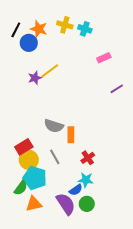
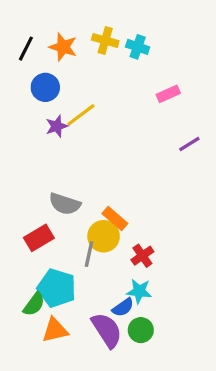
blue circle: (29, 43) -> (45, 87), moved
gray semicircle: (54, 126) -> (65, 204), moved
orange rectangle: (71, 135) -> (115, 218), turned -49
gray line: (55, 157) -> (89, 254), turned 42
yellow circle: (29, 160) -> (104, 236), moved

